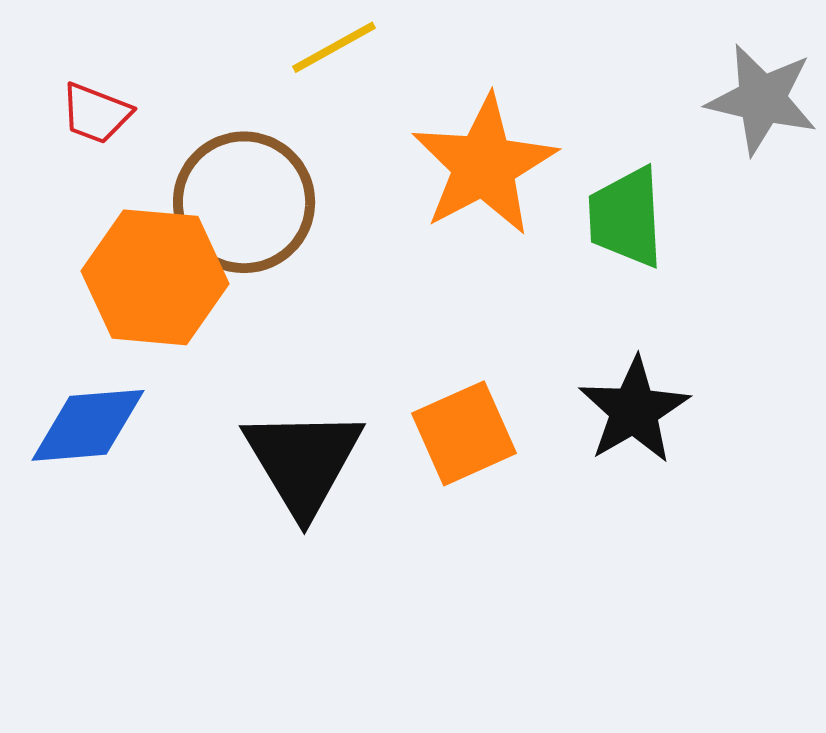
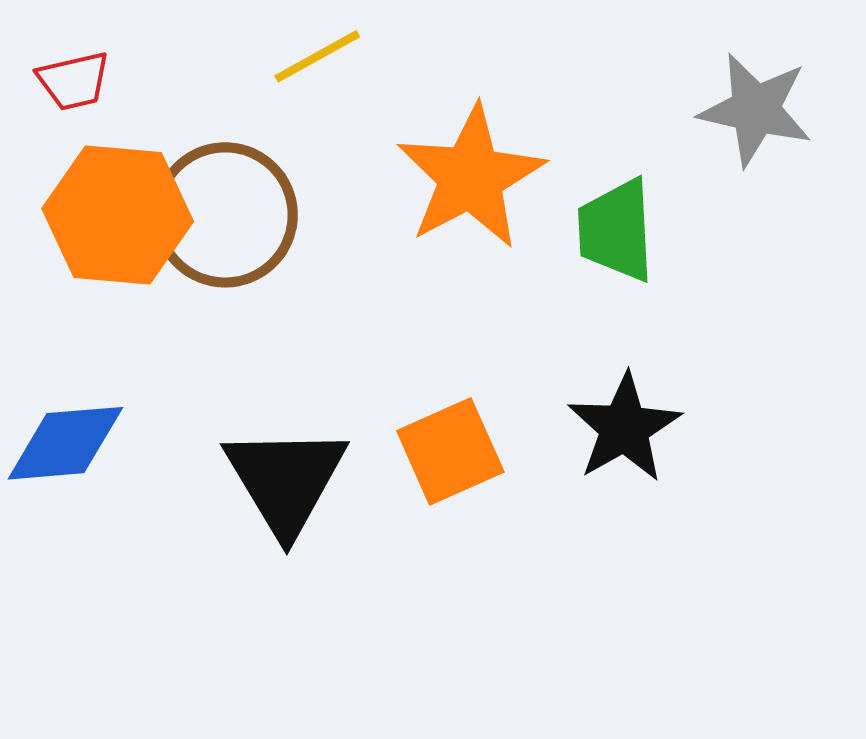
red trapezoid: (96, 113) -> (74, 81), moved, turned -34
orange hexagon: (155, 277) -> (118, 215), moved

